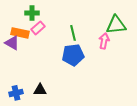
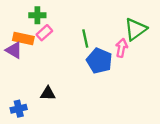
green triangle: (116, 25) -> (135, 29), turned -30
blue pentagon: (73, 55) -> (99, 61), moved, turned 30
black triangle: (40, 90) -> (48, 93), moved

